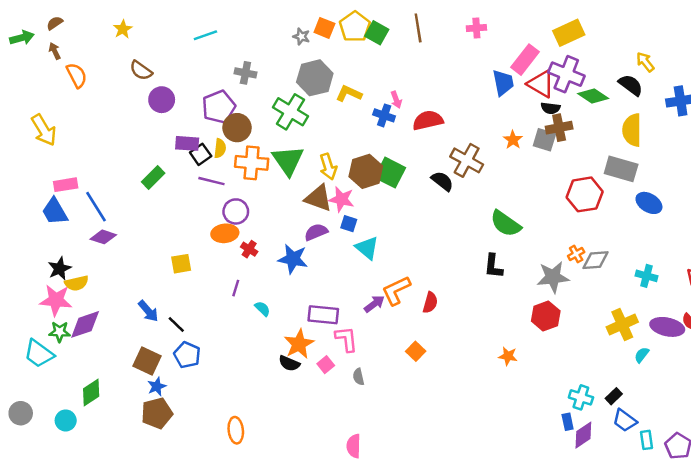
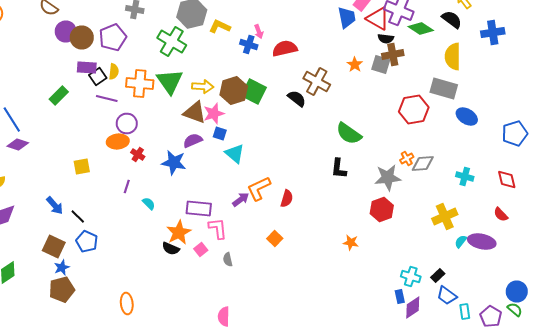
brown circle: (237, 128) -> (82, 38), moved
yellow arrow: (328, 166) -> (203, 86), turned -70
pink star: (342, 199) -> (214, 114), turned -30
purple ellipse: (667, 327) -> (482, 242), moved

